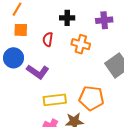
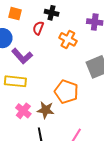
black cross: (67, 18) -> (52, 13), moved
yellow rectangle: (55, 100) -> (15, 81), moved

